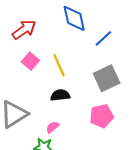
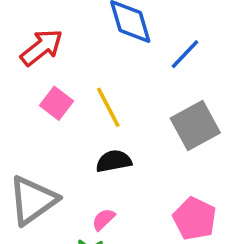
pink pentagon: (102, 116) -> (195, 219), moved, turned -30

